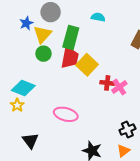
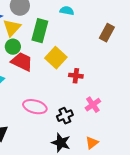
red trapezoid: (70, 58) -> (22, 62), moved, turned -75
pink cross: (119, 87) -> (93, 105), moved
black cross: (127, 129) -> (65, 116), moved

